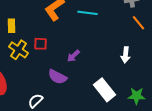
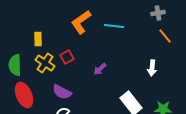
red square: (40, 44) -> (67, 57), turned -32
purple semicircle: (58, 77) -> (62, 92), moved

